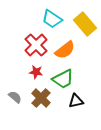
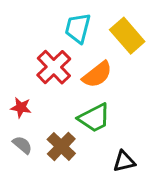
cyan trapezoid: (52, 19) -> (78, 28), turned 70
red star: (36, 72) -> (21, 107), moved
black triangle: (76, 101) -> (124, 161), moved

